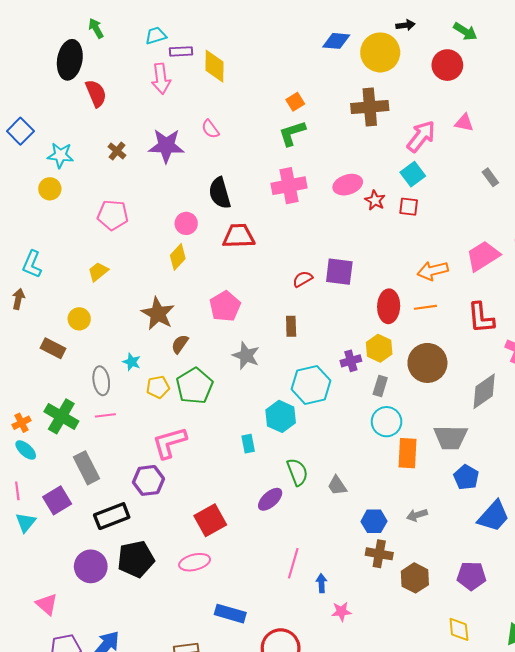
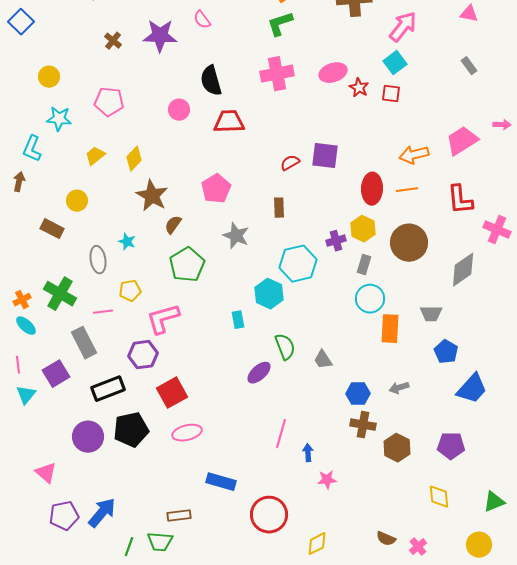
pink triangle: (464, 123) -> (469, 14), moved
cyan star: (60, 155) -> (59, 119), moved
yellow diamond: (178, 257) -> (134, 159), moved
yellow pentagon: (158, 387) -> (130, 291), moved
pink line: (105, 415) -> (103, 312), moved
gray trapezoid: (451, 437) -> (431, 314), size x0.7
red square: (210, 520) -> (172, 393), moved

